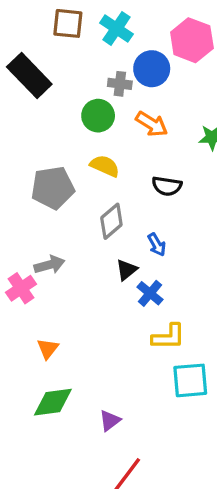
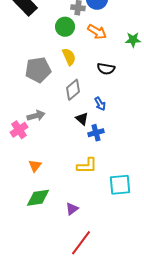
yellow semicircle: (105, 166) -> (69, 57), turned 42
black triangle: (127, 270) -> (82, 119), turned -40
blue cross: (150, 293) -> (96, 133), turned 35
yellow L-shape: (168, 337) -> (87, 166), moved

